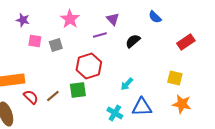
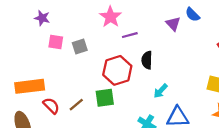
pink star: (70, 19) -> (110, 17), moved
purple triangle: (113, 19) -> (173, 24), moved
black semicircle: (133, 41) -> (147, 60), moved, turned -49

